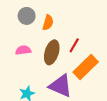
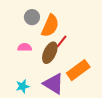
orange semicircle: (48, 23) -> (50, 26), size x1.6
red line: (74, 45) -> (62, 41), moved

